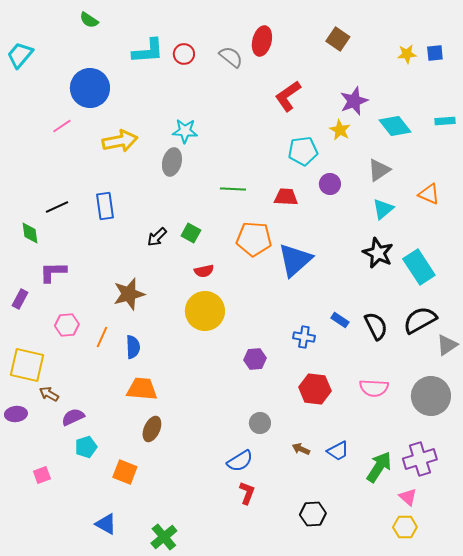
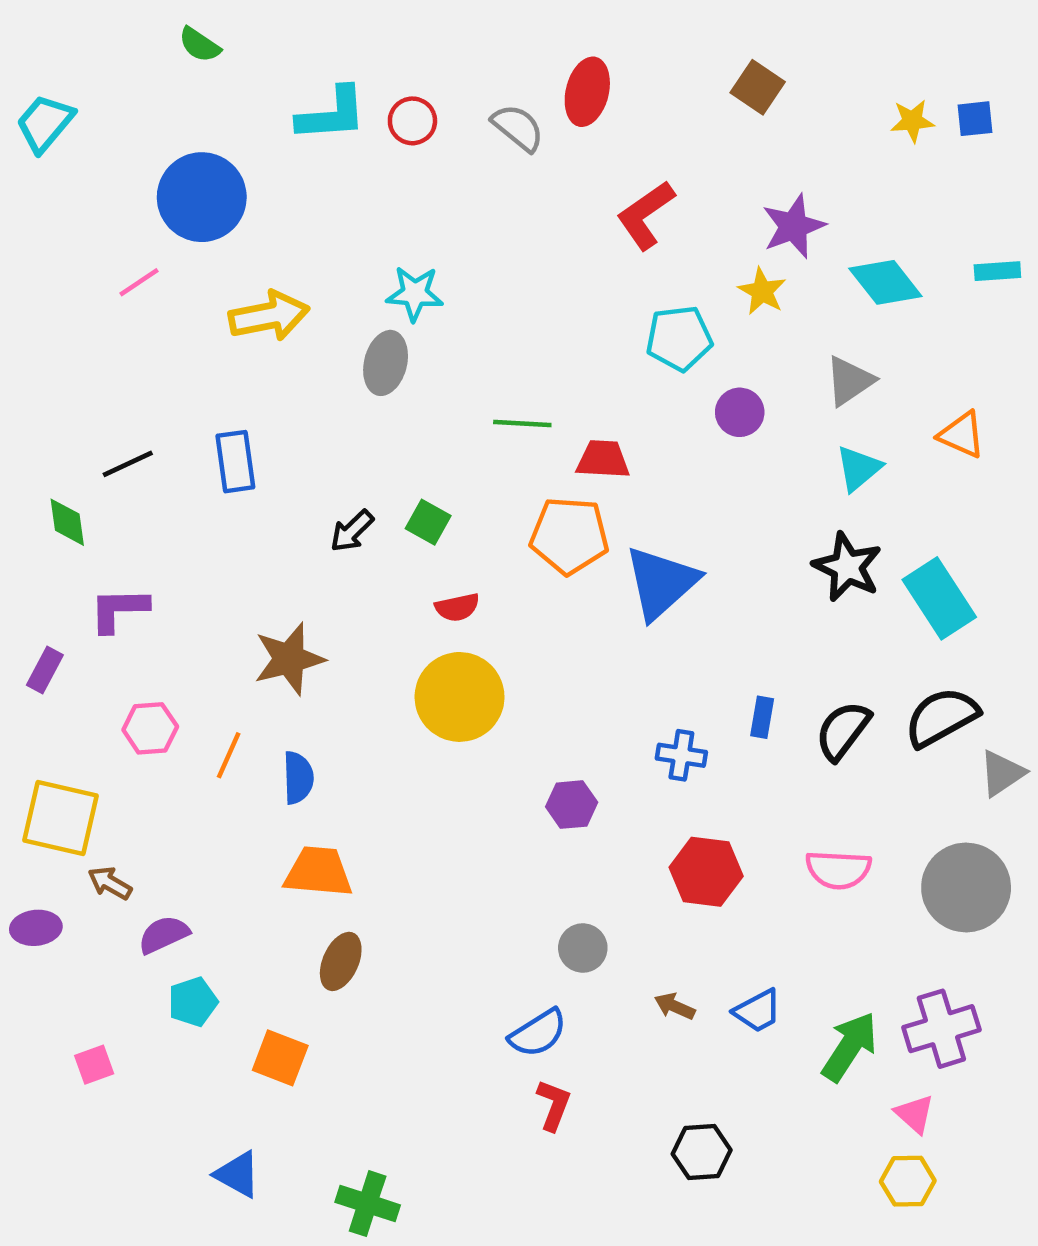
red trapezoid: (286, 197) -> (603, 459), moved
blue rectangle: (340, 320) -> (762, 717), turned 66
black semicircle: (376, 326) -> (843, 731), turned -116
green cross: (164, 537) -> (368, 1204), turned -32

